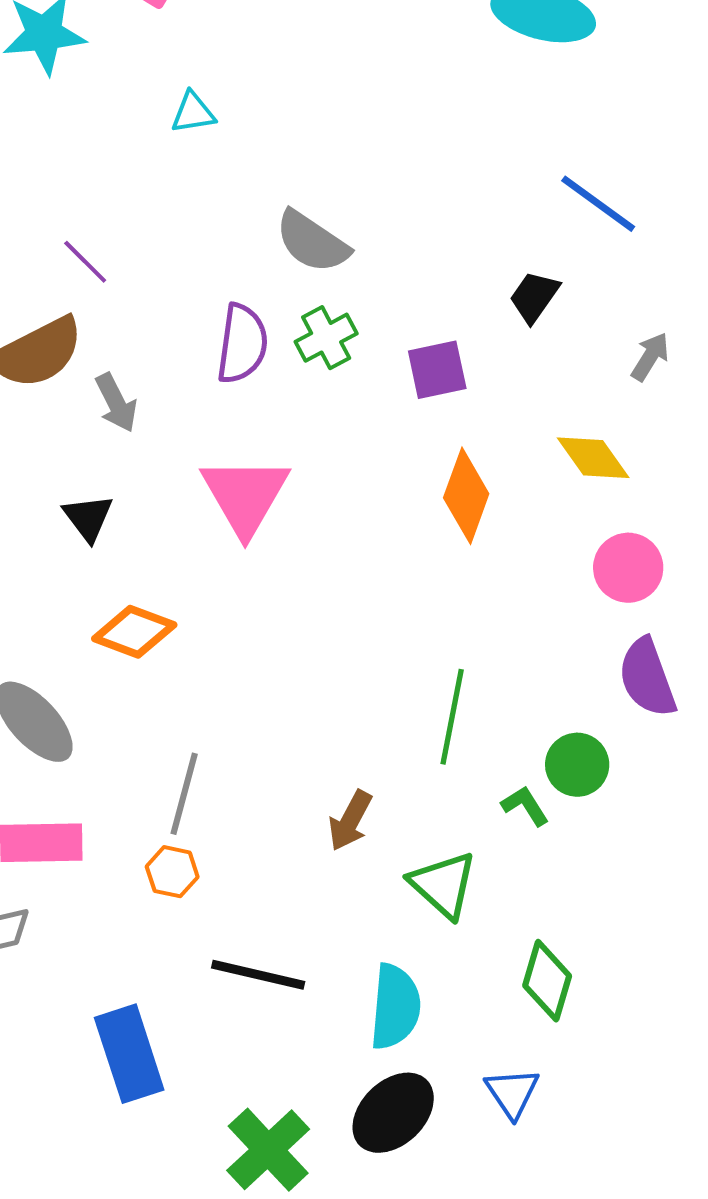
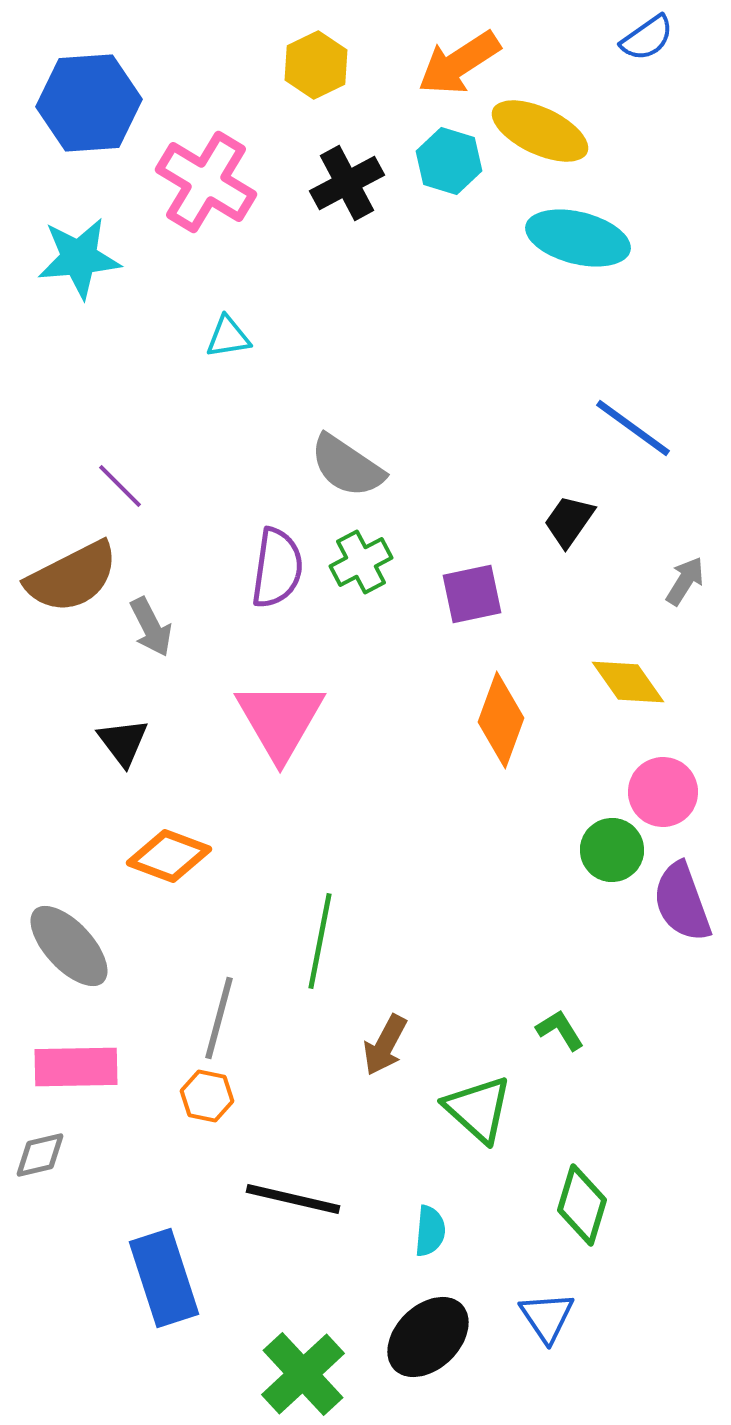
green line: (452, 717) -> (320, 941), moved
green circle: (577, 765) -> (612, 850), moved
cyan semicircle: (395, 1007) -> (430, 1231), size x0.6

